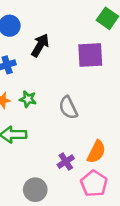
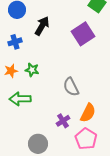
purple square: (90, 55) -> (83, 34), turned -30
gray semicircle: (68, 108) -> (71, 87), moved

